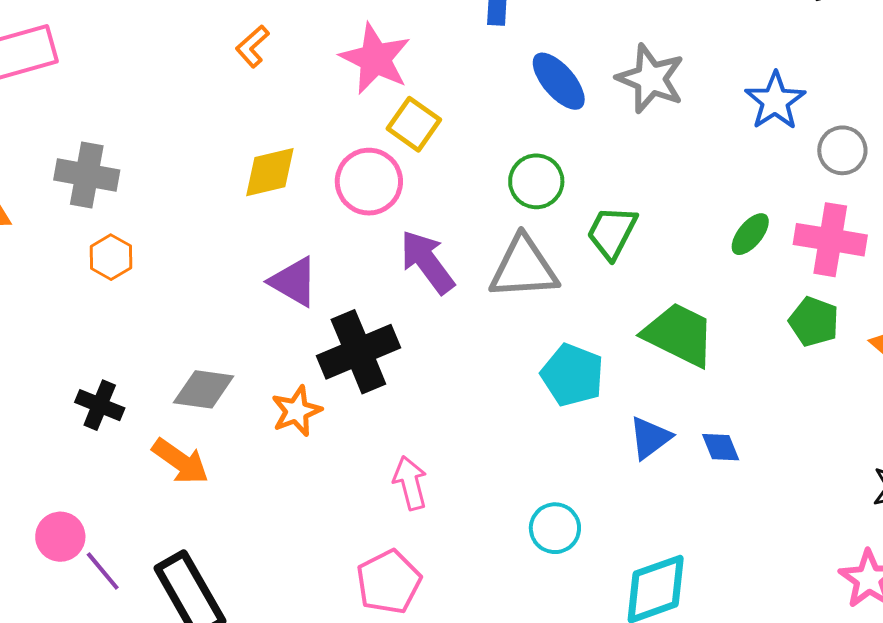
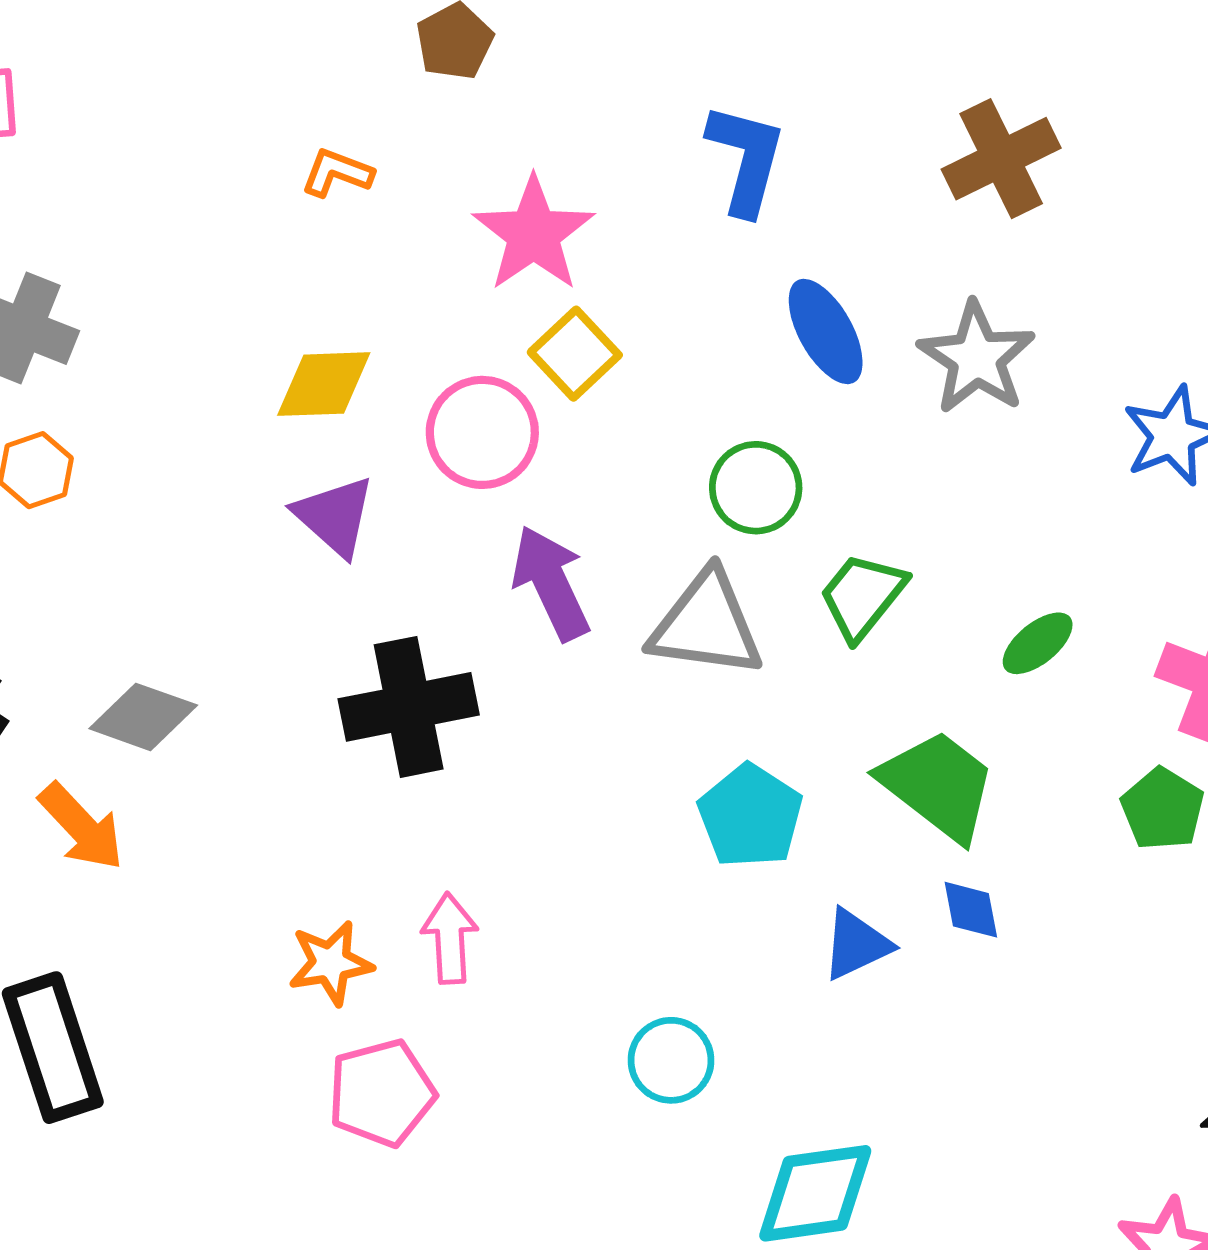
orange L-shape: (252, 46) -> (337, 173), turned 51
green ellipse: (750, 234) -> (1038, 643), moved
purple triangle: (294, 282) -> (335, 516), moved
orange star: (297, 411) -> (331, 963), moved
blue diamond: (721, 447) -> (971, 910), moved

